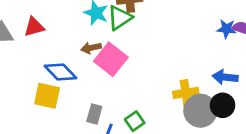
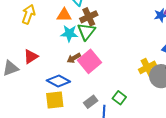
pink square: (111, 59) -> (90, 61), turned 30
gray rectangle: (94, 114) -> (91, 102), turned 56

